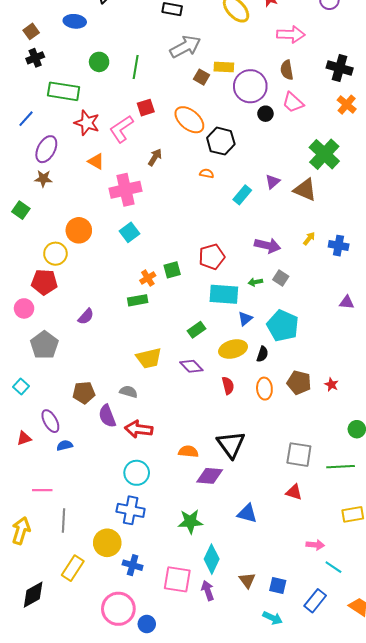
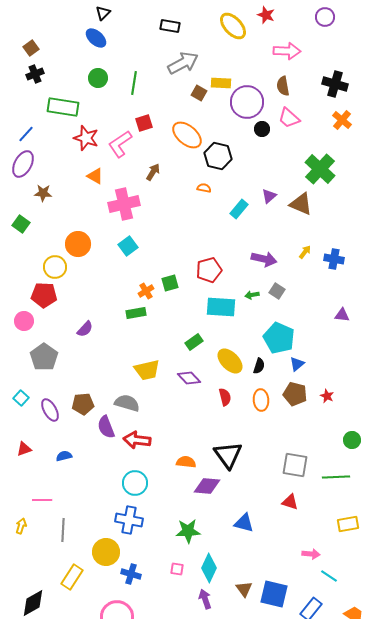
blue ellipse: (75, 21) -> (96, 38), moved, turned 35
purple ellipse: (46, 149) -> (23, 164), moved
blue triangle: (245, 319) -> (297, 364), moved
yellow ellipse: (233, 349) -> (230, 361), turned 60
gray semicircle: (129, 392) -> (127, 403), size x1.4
purple ellipse: (50, 421) -> (50, 410), moved
yellow arrow: (21, 531) -> (21, 526), moved, size x0.6
pink square: (177, 579) -> (177, 569), moved, size x0.5
blue square: (278, 585) -> (274, 594), size x1.6

